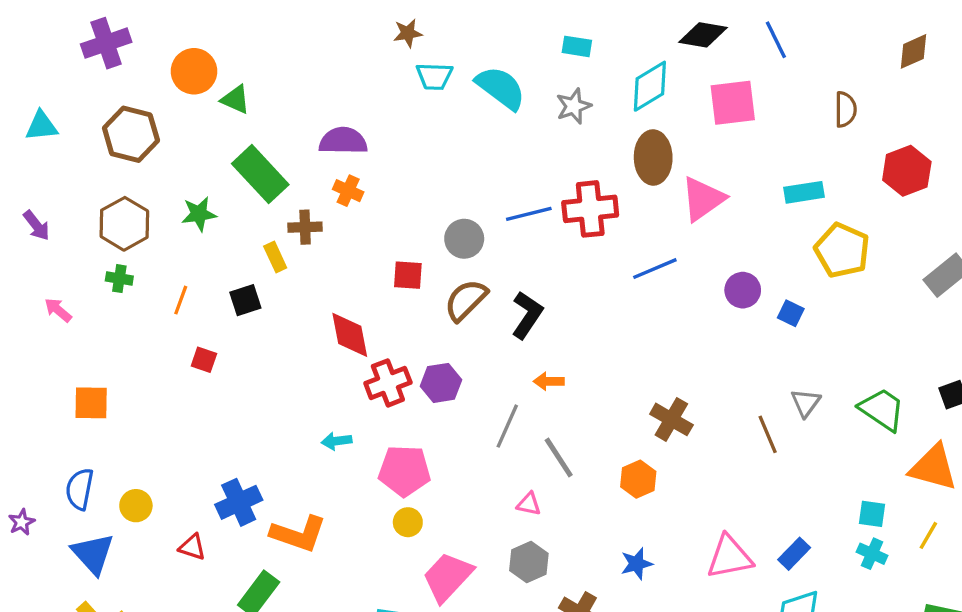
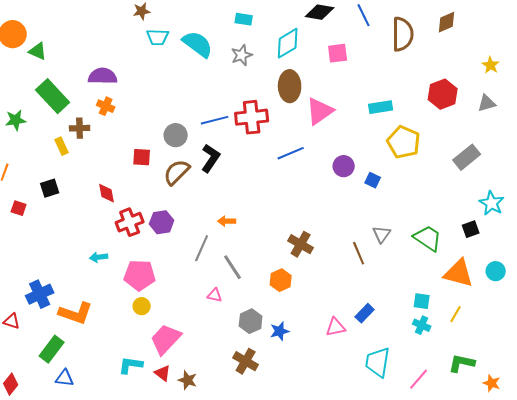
pink square: (733, 103) -> (338, 53), size x0.7
brown semicircle: (845, 109) -> (403, 34), moved, size x1.6
black square: (245, 300) -> (50, 188), moved
black L-shape: (527, 315) -> (211, 158), moved
red diamond: (350, 335) -> (107, 193), size x0.7
blue rectangle: (794, 554) -> (365, 313), moved
pink triangle: (729, 557) -> (336, 327), size x0.7
gray hexagon: (529, 562) -> (251, 321), moved

